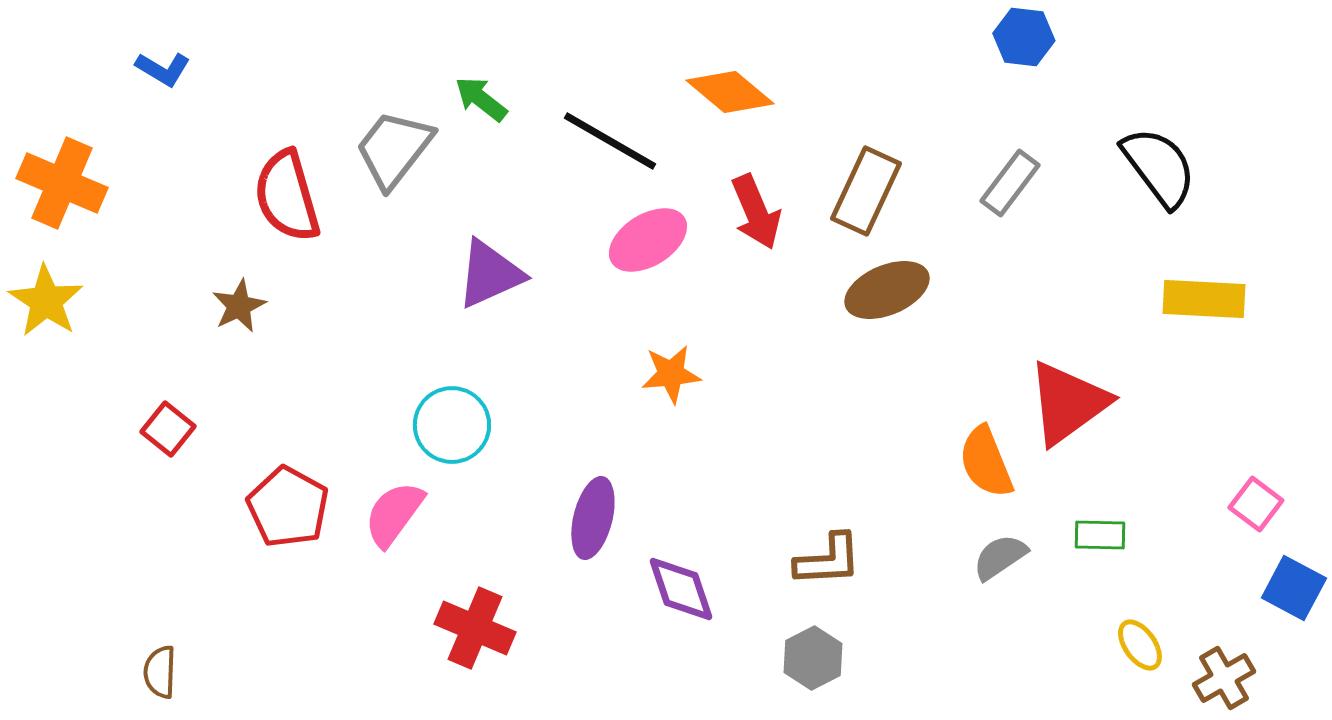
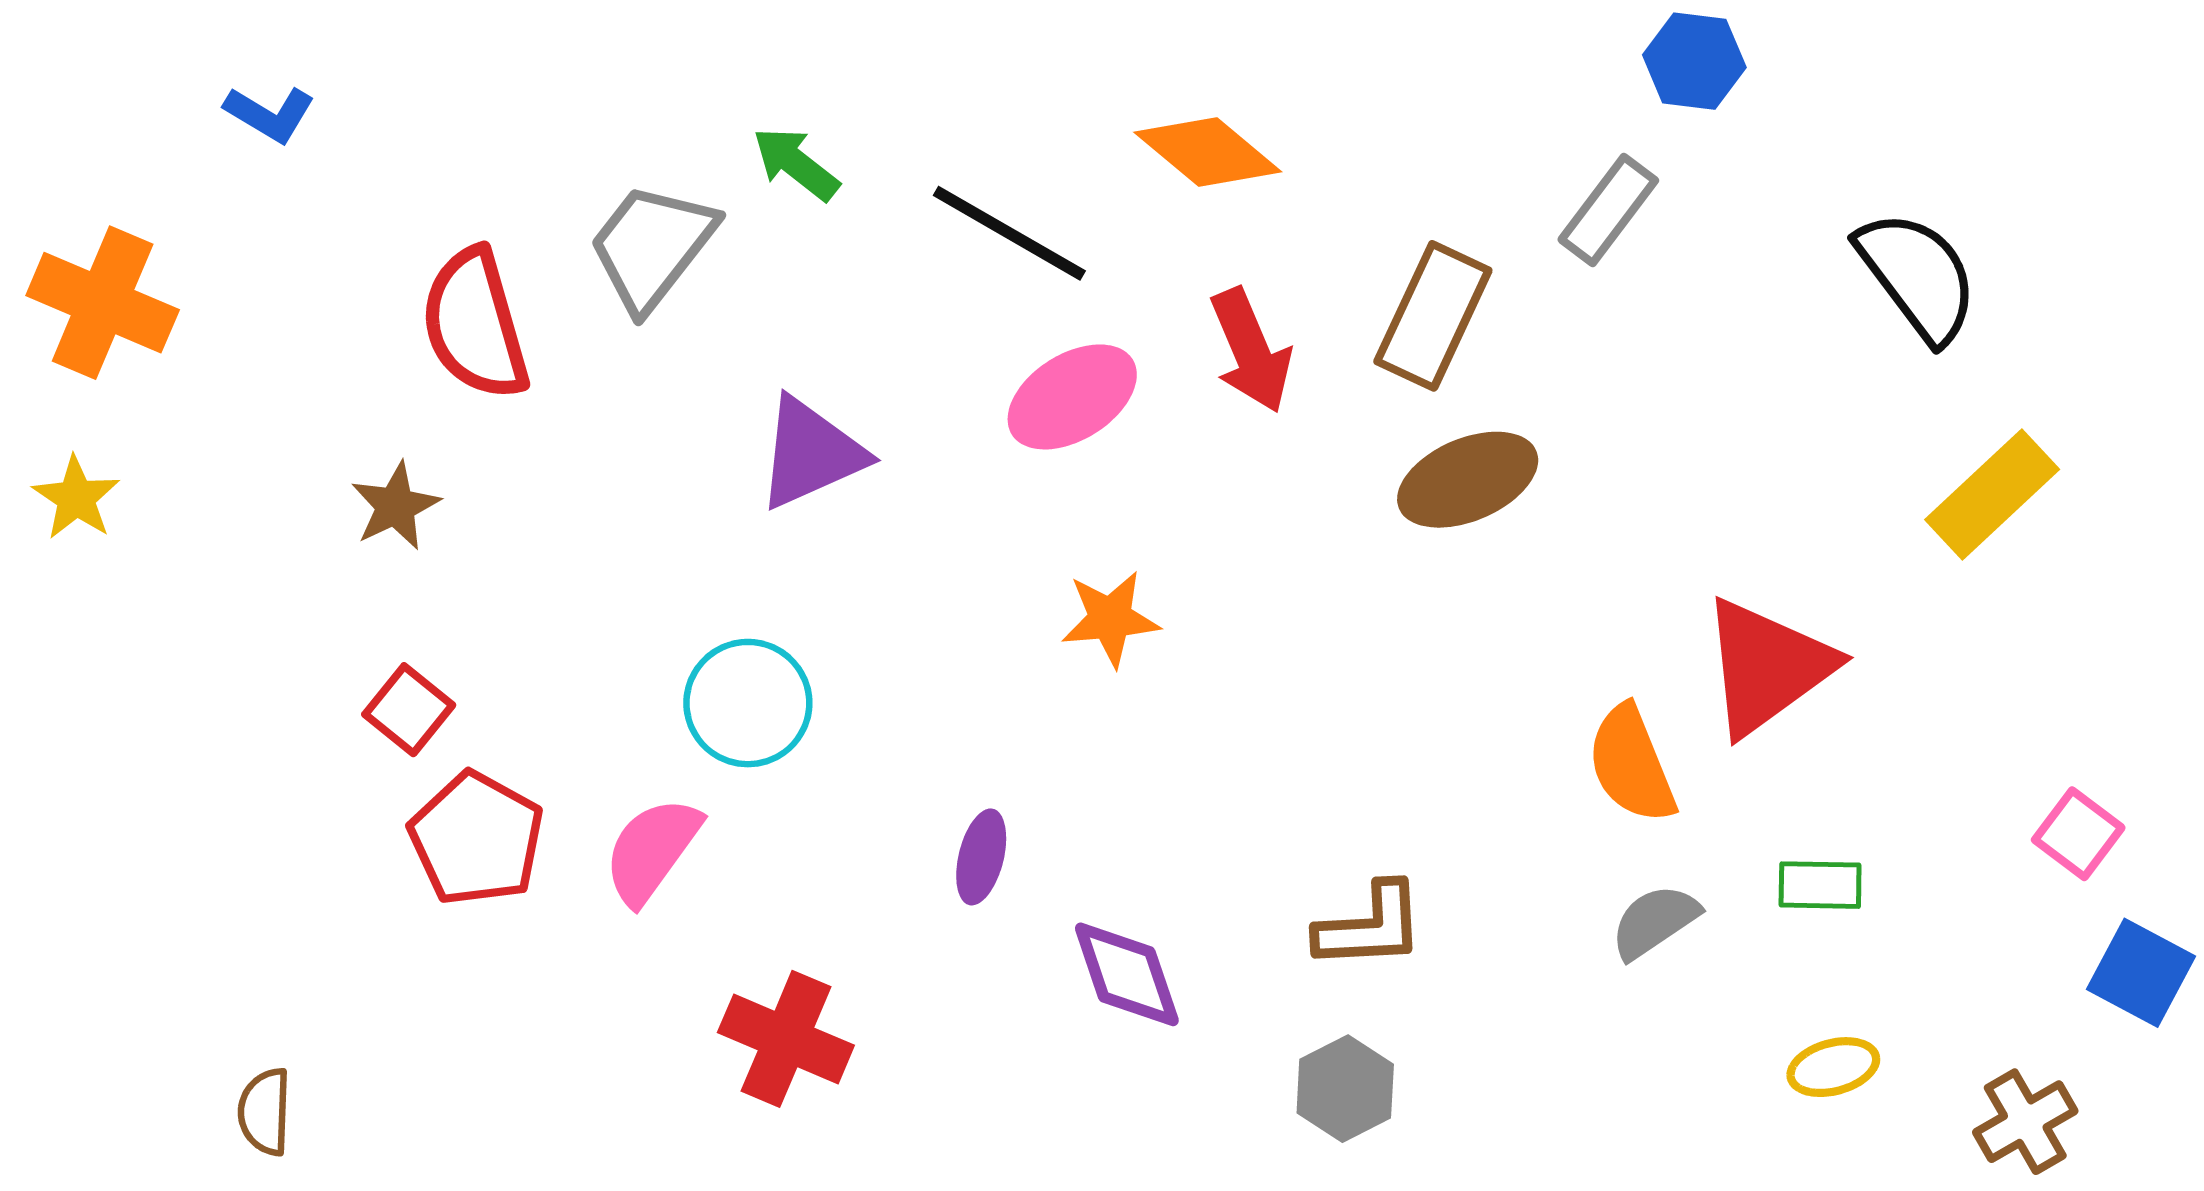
gray rectangle: (1010, 183) -> (1608, 210), moved
yellow rectangle: (1204, 299) -> (1992, 495), turned -46
yellow star: (46, 301) -> (76, 498), size x0.7
red square: (168, 429) -> (409, 710), moved
purple ellipse: (593, 518) -> (981, 857), size x0.7
yellow ellipse: (1140, 645) -> (1833, 1067), moved, turned -70

